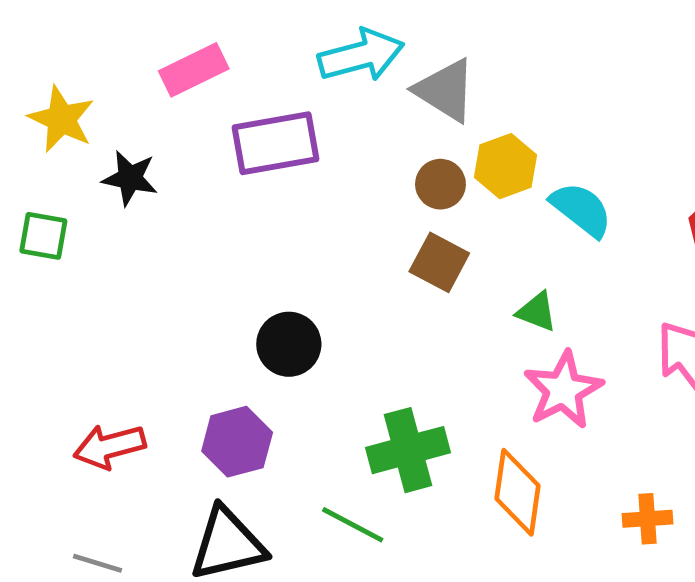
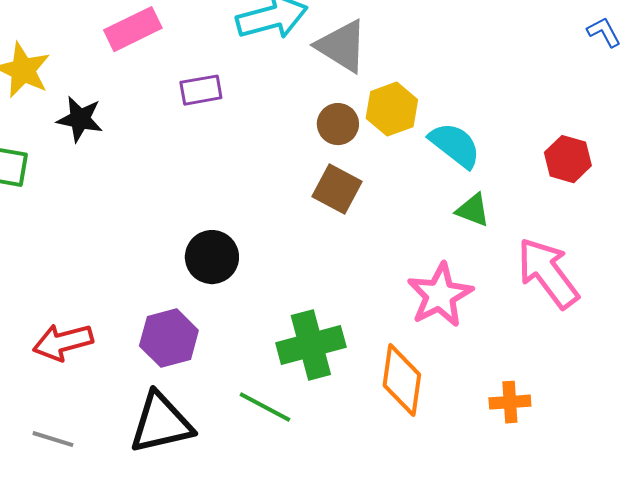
purple rectangle: (276, 143) -> (201, 90), size x0.6
green triangle: (537, 312) -> (473, 210), moved

